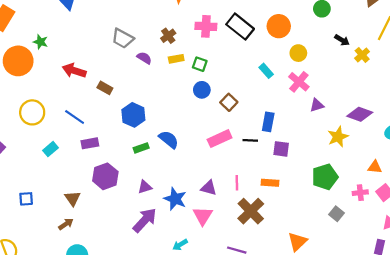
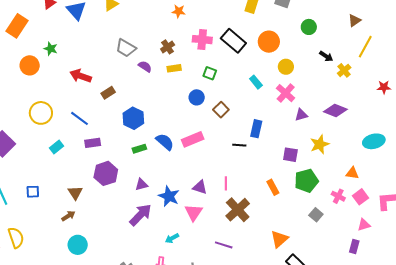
orange circle: (18, 61) -> (30, 65), size x0.7
green square: (200, 64) -> (210, 73), moved
brown rectangle: (105, 88) -> (108, 93), turned -64
purple diamond: (360, 114) -> (335, 111), moved
pink rectangle: (220, 139) -> (193, 139), moved
purple square: (281, 149) -> (290, 155), moved
orange rectangle: (270, 183) -> (273, 187), moved, turned 56
pink cross: (360, 193) -> (338, 196), turned 32

